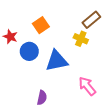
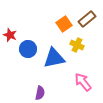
orange square: (41, 25) -> (64, 24), moved
yellow cross: (81, 39) -> (77, 45), moved

